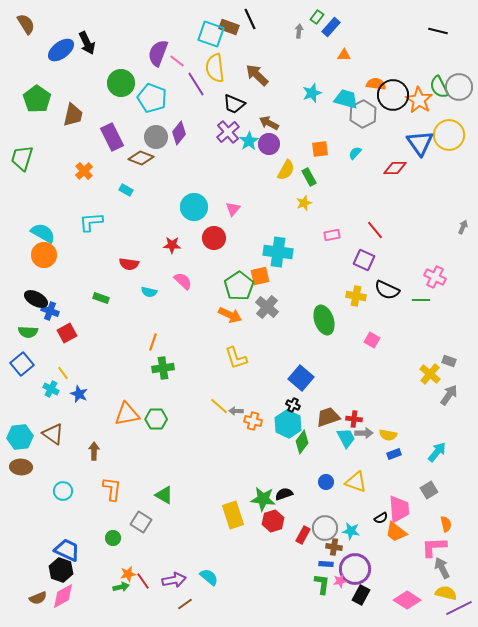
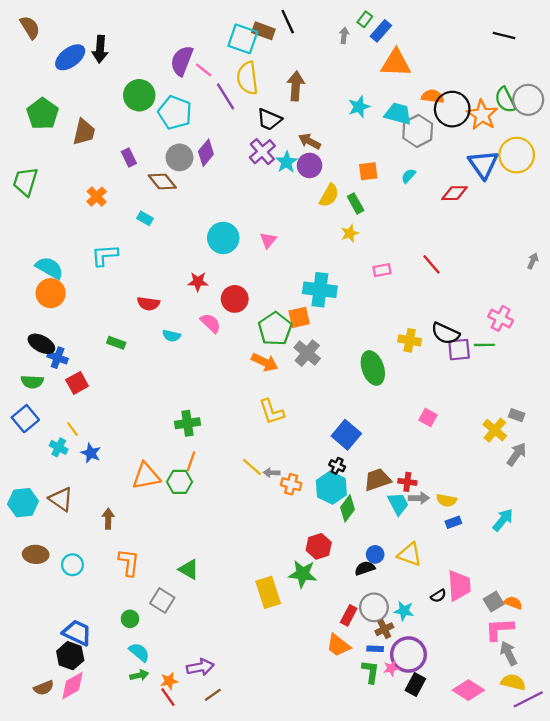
black arrow: (87, 43) -> (100, 49), turned 30
orange triangle: (344, 55) -> (396, 63), size x2.0
brown arrow: (257, 75) -> (296, 86), turned 50
purple rectangle: (112, 137) -> (129, 157), size x0.6
brown diamond: (141, 158) -> (162, 182), turned 30
red circle: (214, 238) -> (235, 299), moved
purple square: (364, 260) -> (459, 350), moved, turned -30
pink square: (372, 340) -> (428, 417), moved
orange line: (153, 342) -> (191, 461), moved
brown ellipse: (21, 467) -> (36, 554), moved
gray square: (429, 490) -> (494, 602), moved
black semicircle: (284, 494) -> (365, 568), moved
red hexagon: (273, 521) -> (319, 546), moved
orange semicircle: (446, 524) -> (513, 603), turned -56
orange trapezoid: (396, 532) -> (338, 645), moved
brown cross: (334, 547) -> (384, 629), turned -35
orange star: (128, 574) -> (169, 681), moved
cyan semicircle: (209, 577) -> (139, 652), moved
red line: (143, 581) -> (168, 697), moved

